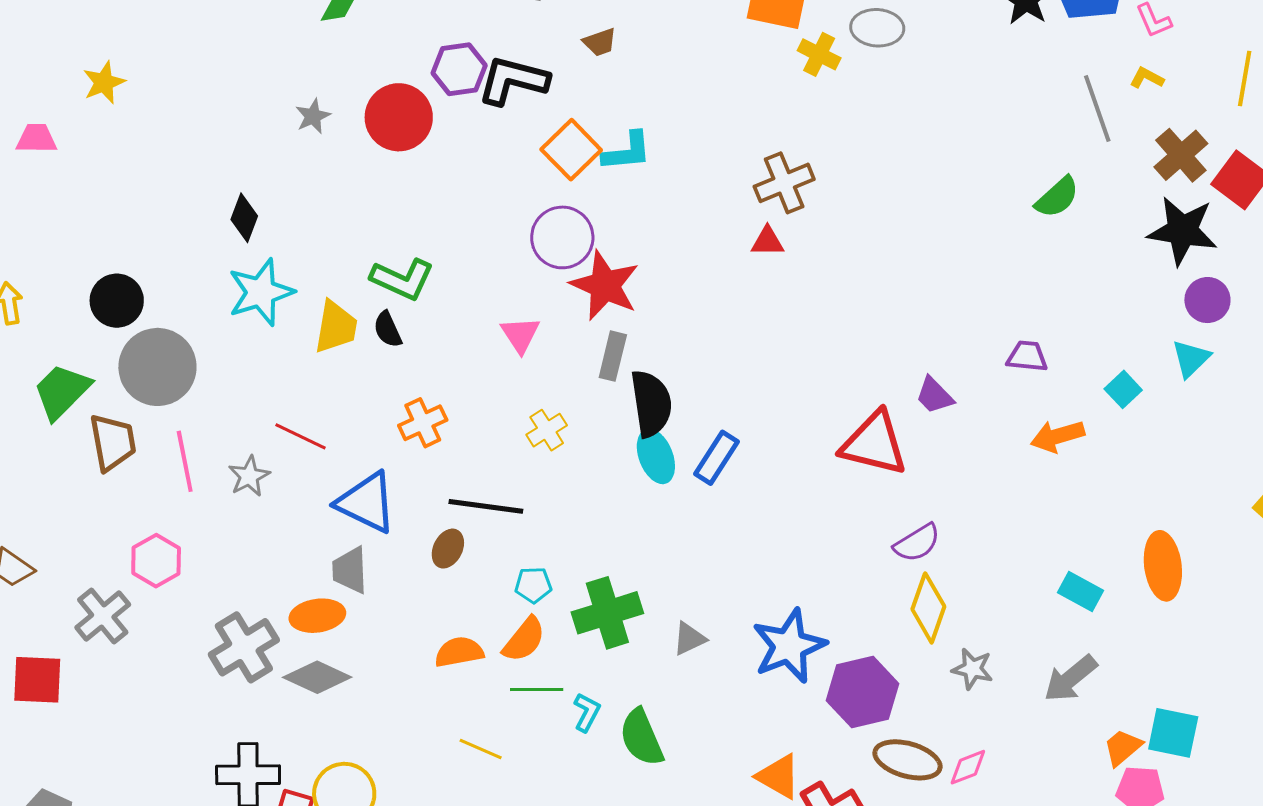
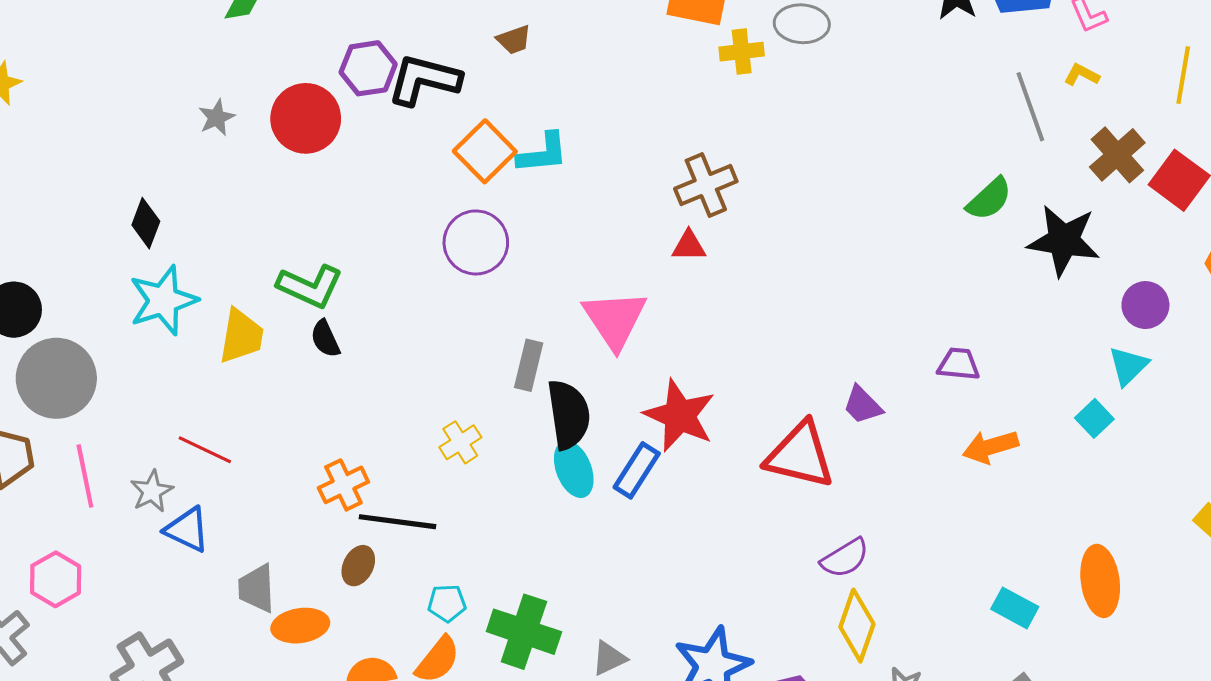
yellow cross: (819, 54) -> (742, 52), turned -33
black star: (1182, 231) -> (1064, 240), moved
red star: (605, 285) -> (680, 416), moved
black semicircle: (388, 329) -> (325, 339), moved
pink triangle: (520, 335) -> (615, 319), moved, size x1.6
cyan square: (1123, 389) -> (1094, 418), moved
orange cross: (423, 423) -> (343, 485), moved
blue triangle: (366, 503) -> (187, 530), moved, size x0.7
green cross: (607, 613) -> (524, 632), turned 36
orange ellipse: (317, 616) -> (300, 626), moved

